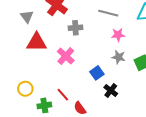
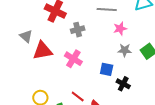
gray triangle: (27, 17) -> (26, 36), moved
blue square: (97, 73) -> (107, 69), turned -32

